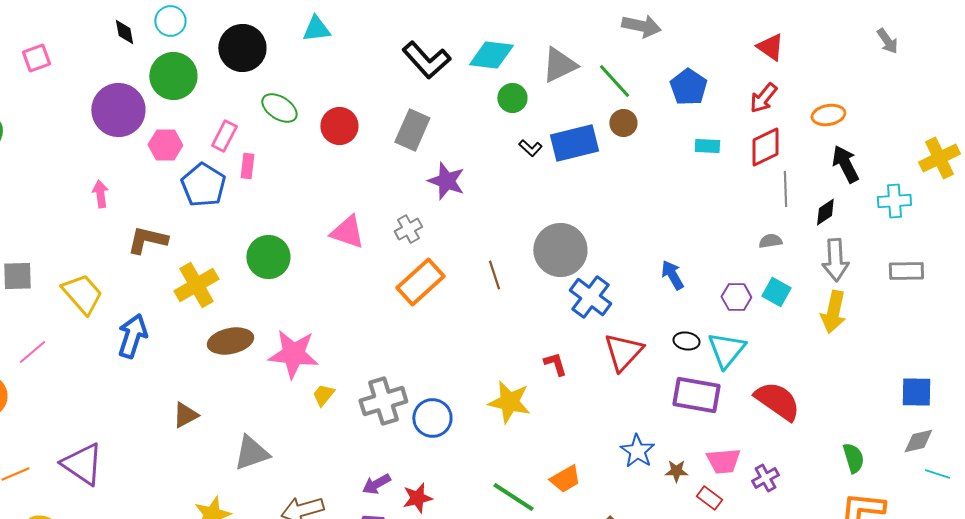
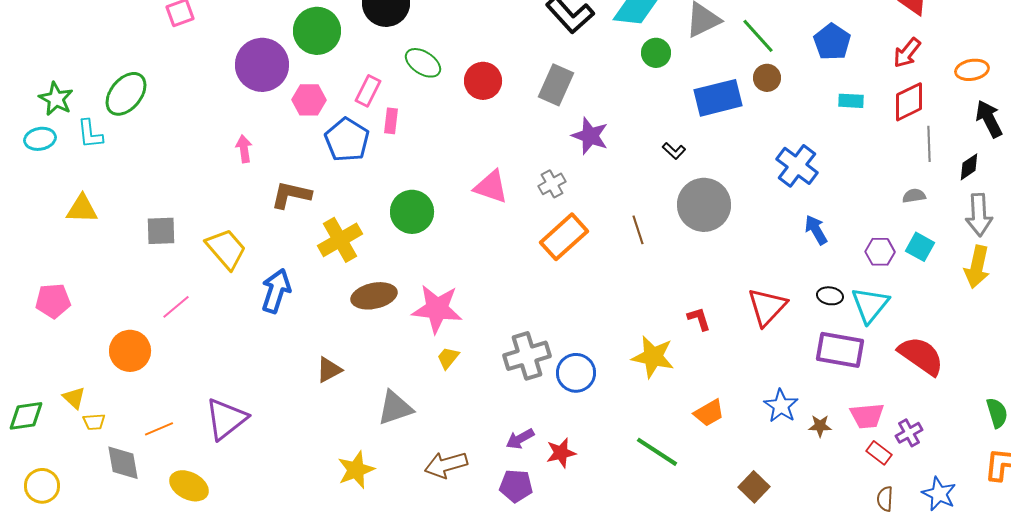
black L-shape: (530, 148) -> (674, 151), moved
blue cross: (590, 297) -> (797, 166), moved
yellow trapezoid: (323, 395) -> (448, 358), moved
purple triangle: (82, 464) -> (226, 419), turned 48
orange trapezoid: (565, 479) -> (709, 413), moved
red rectangle: (709, 498) -> (879, 453), moved

